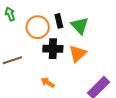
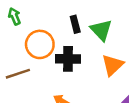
orange circle: (38, 27) -> (40, 44), moved
orange triangle: (78, 54) -> (113, 65), moved

